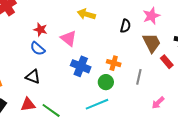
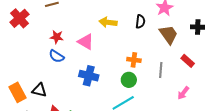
yellow arrow: (86, 14) -> (108, 22), moved
red rectangle: (167, 62) -> (188, 61), moved
blue cross: (81, 66) -> (89, 76), moved
black triangle: (33, 77) -> (39, 90), moved

